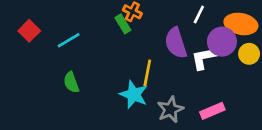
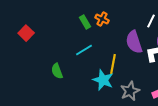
green rectangle: (123, 24) -> (85, 22), moved
cyan line: (69, 40) -> (84, 50), moved

